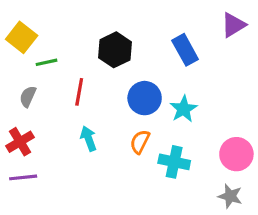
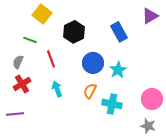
yellow square: (22, 37) -> (42, 14), moved
green line: (46, 62) -> (30, 40), turned 32
red line: (79, 92) -> (51, 59), turned -30
red cross: (20, 142) -> (22, 84), moved

